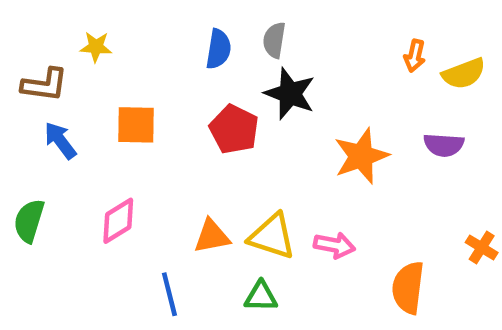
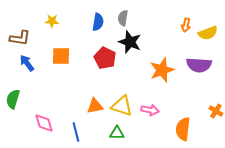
yellow star: (96, 47) -> (52, 21), moved
purple semicircle: (444, 145) -> (199, 65), size x1.4
pink diamond: (118, 221) -> (44, 123), moved, turned -75

